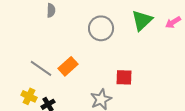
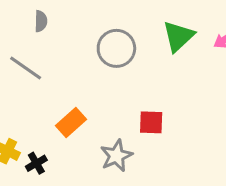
orange rectangle: (68, 66) -> (71, 122), moved
gray line: (41, 68) -> (26, 68), moved

